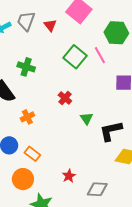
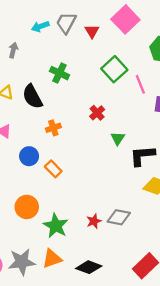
pink line: (100, 55) -> (140, 84), moved
red star: (69, 176) -> (94, 221), moved
orange circle: (23, 179) -> (27, 207), moved

